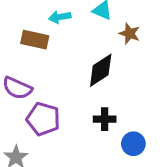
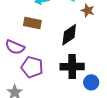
brown rectangle: (35, 40) -> (32, 23), moved
black cross: (105, 119) -> (72, 67), size x1.6

